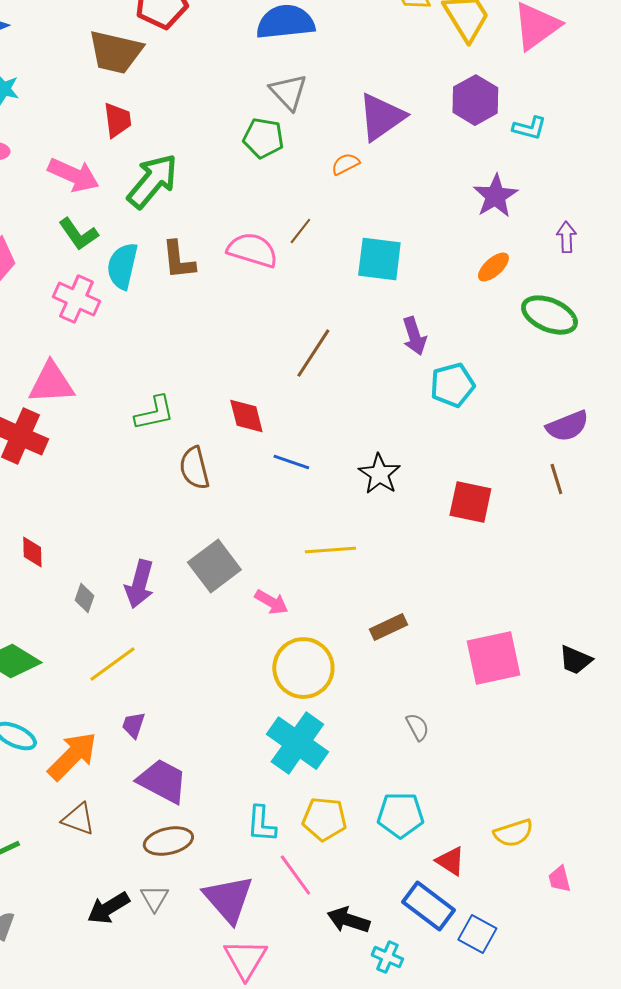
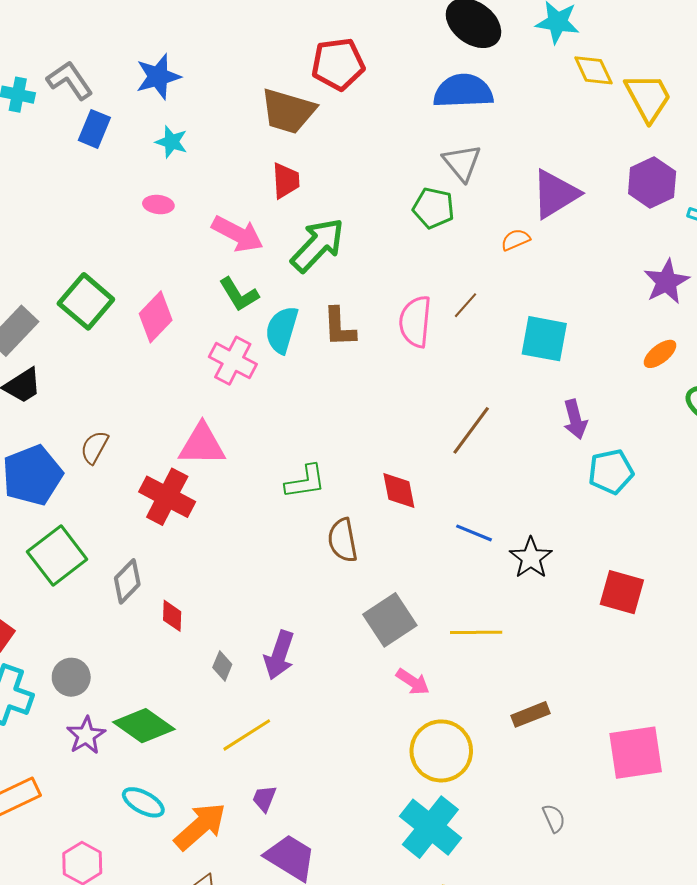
pink semicircle: (252, 250) -> (415, 322), turned -105
blue line: (291, 462) -> (474, 533), moved
gray square: (214, 566) -> (390, 620), moved

